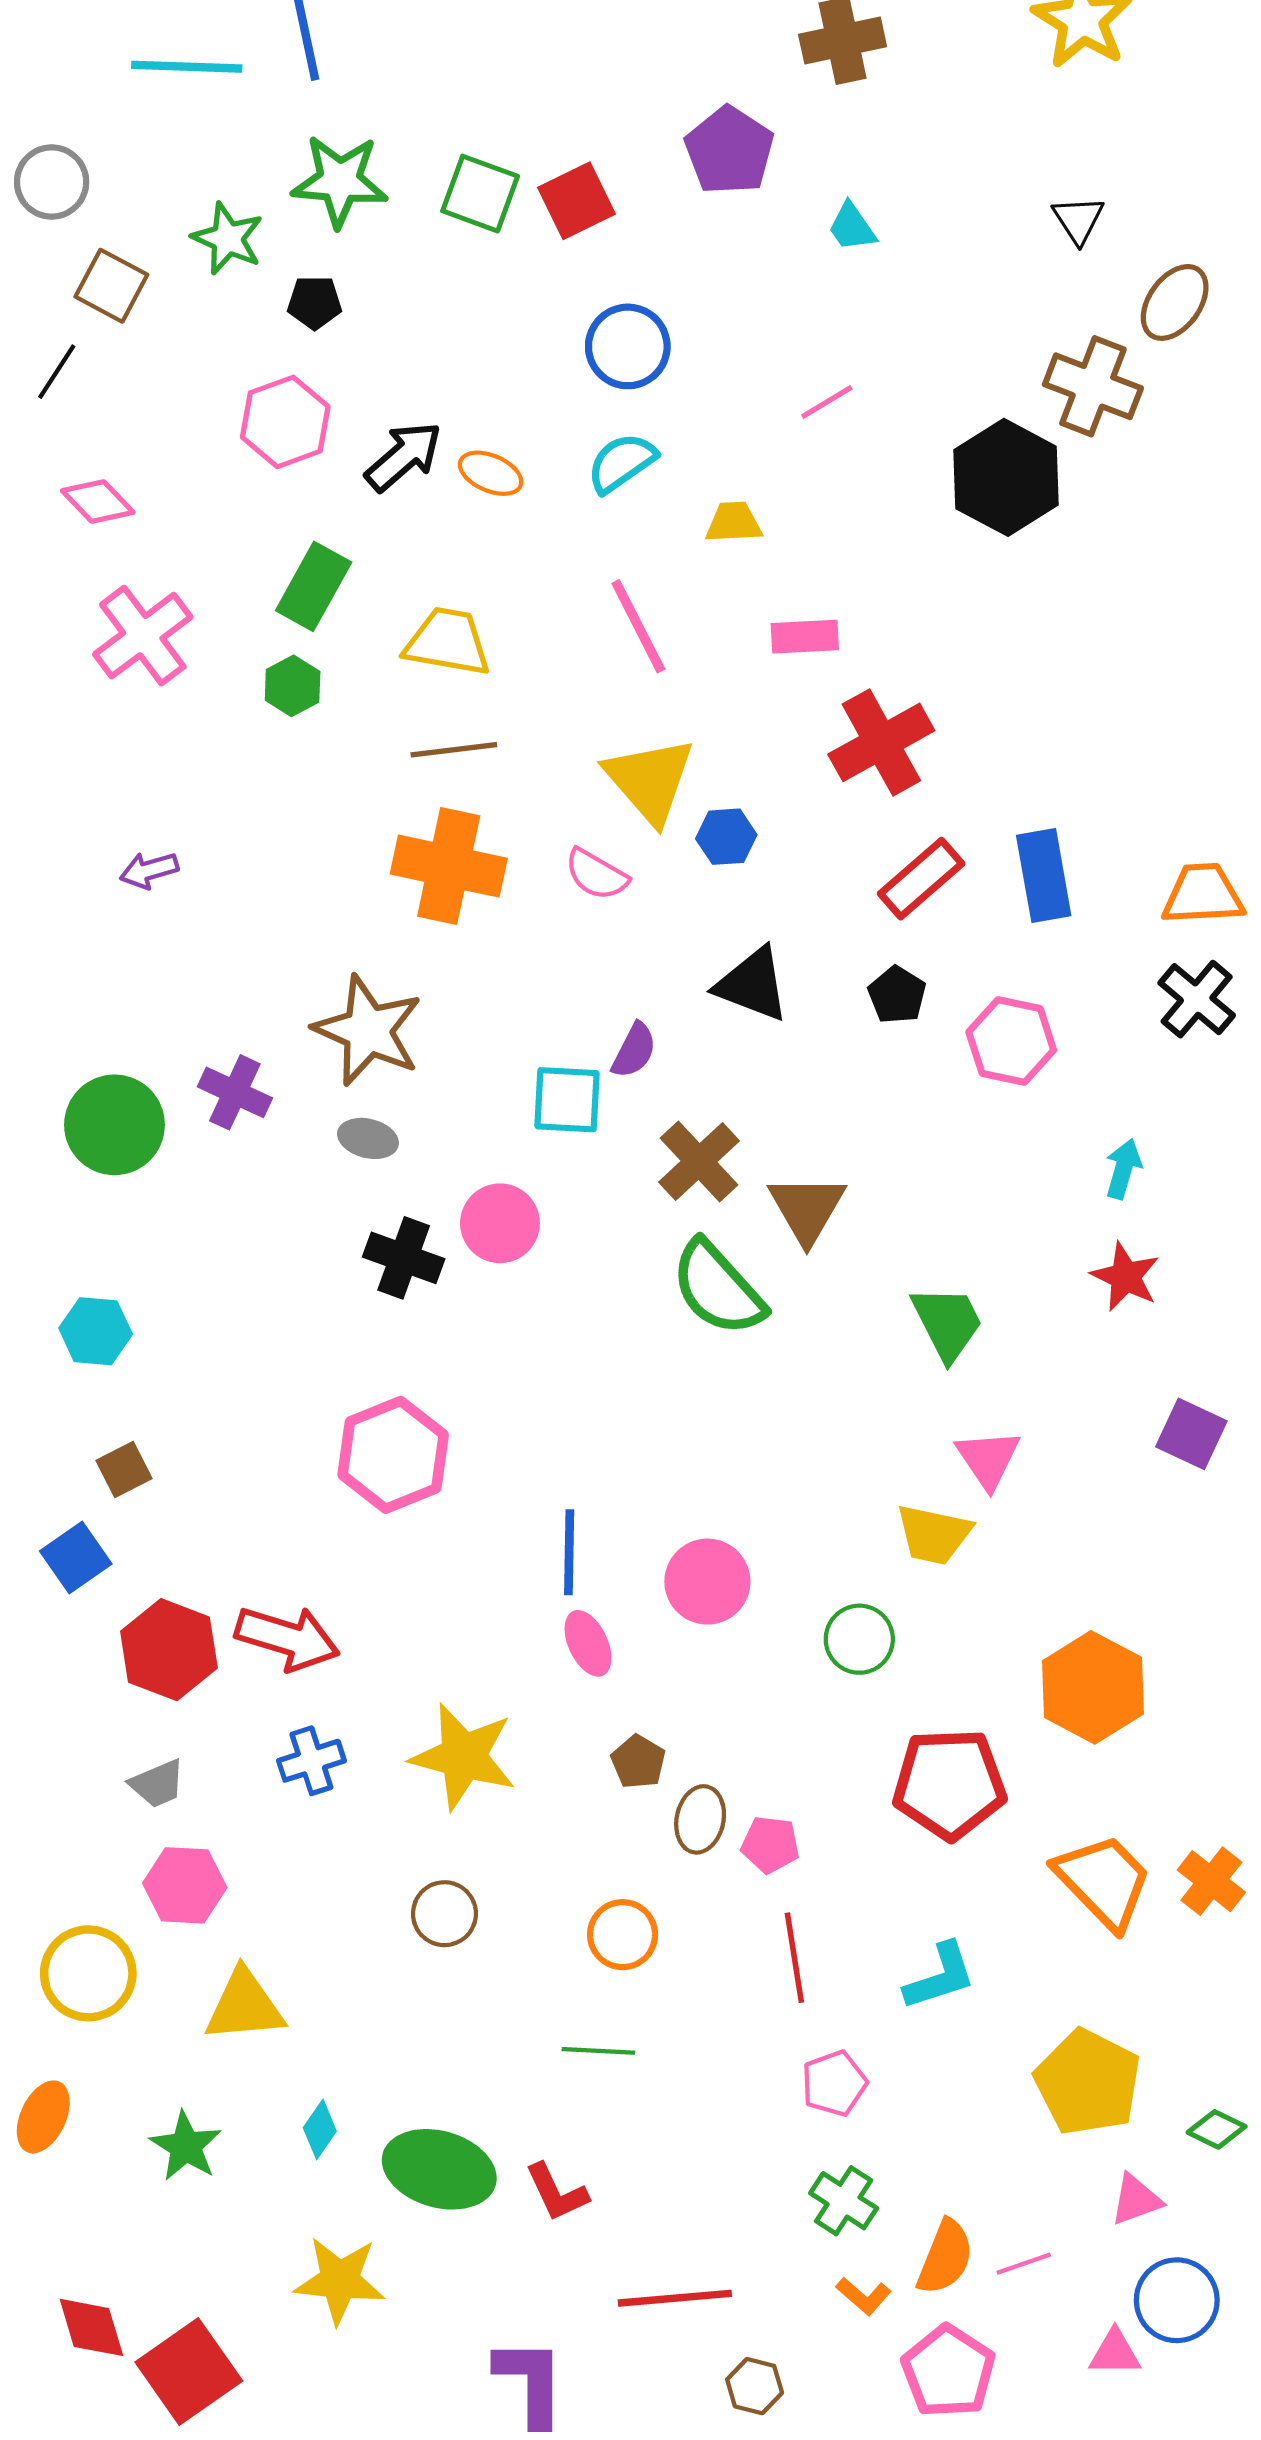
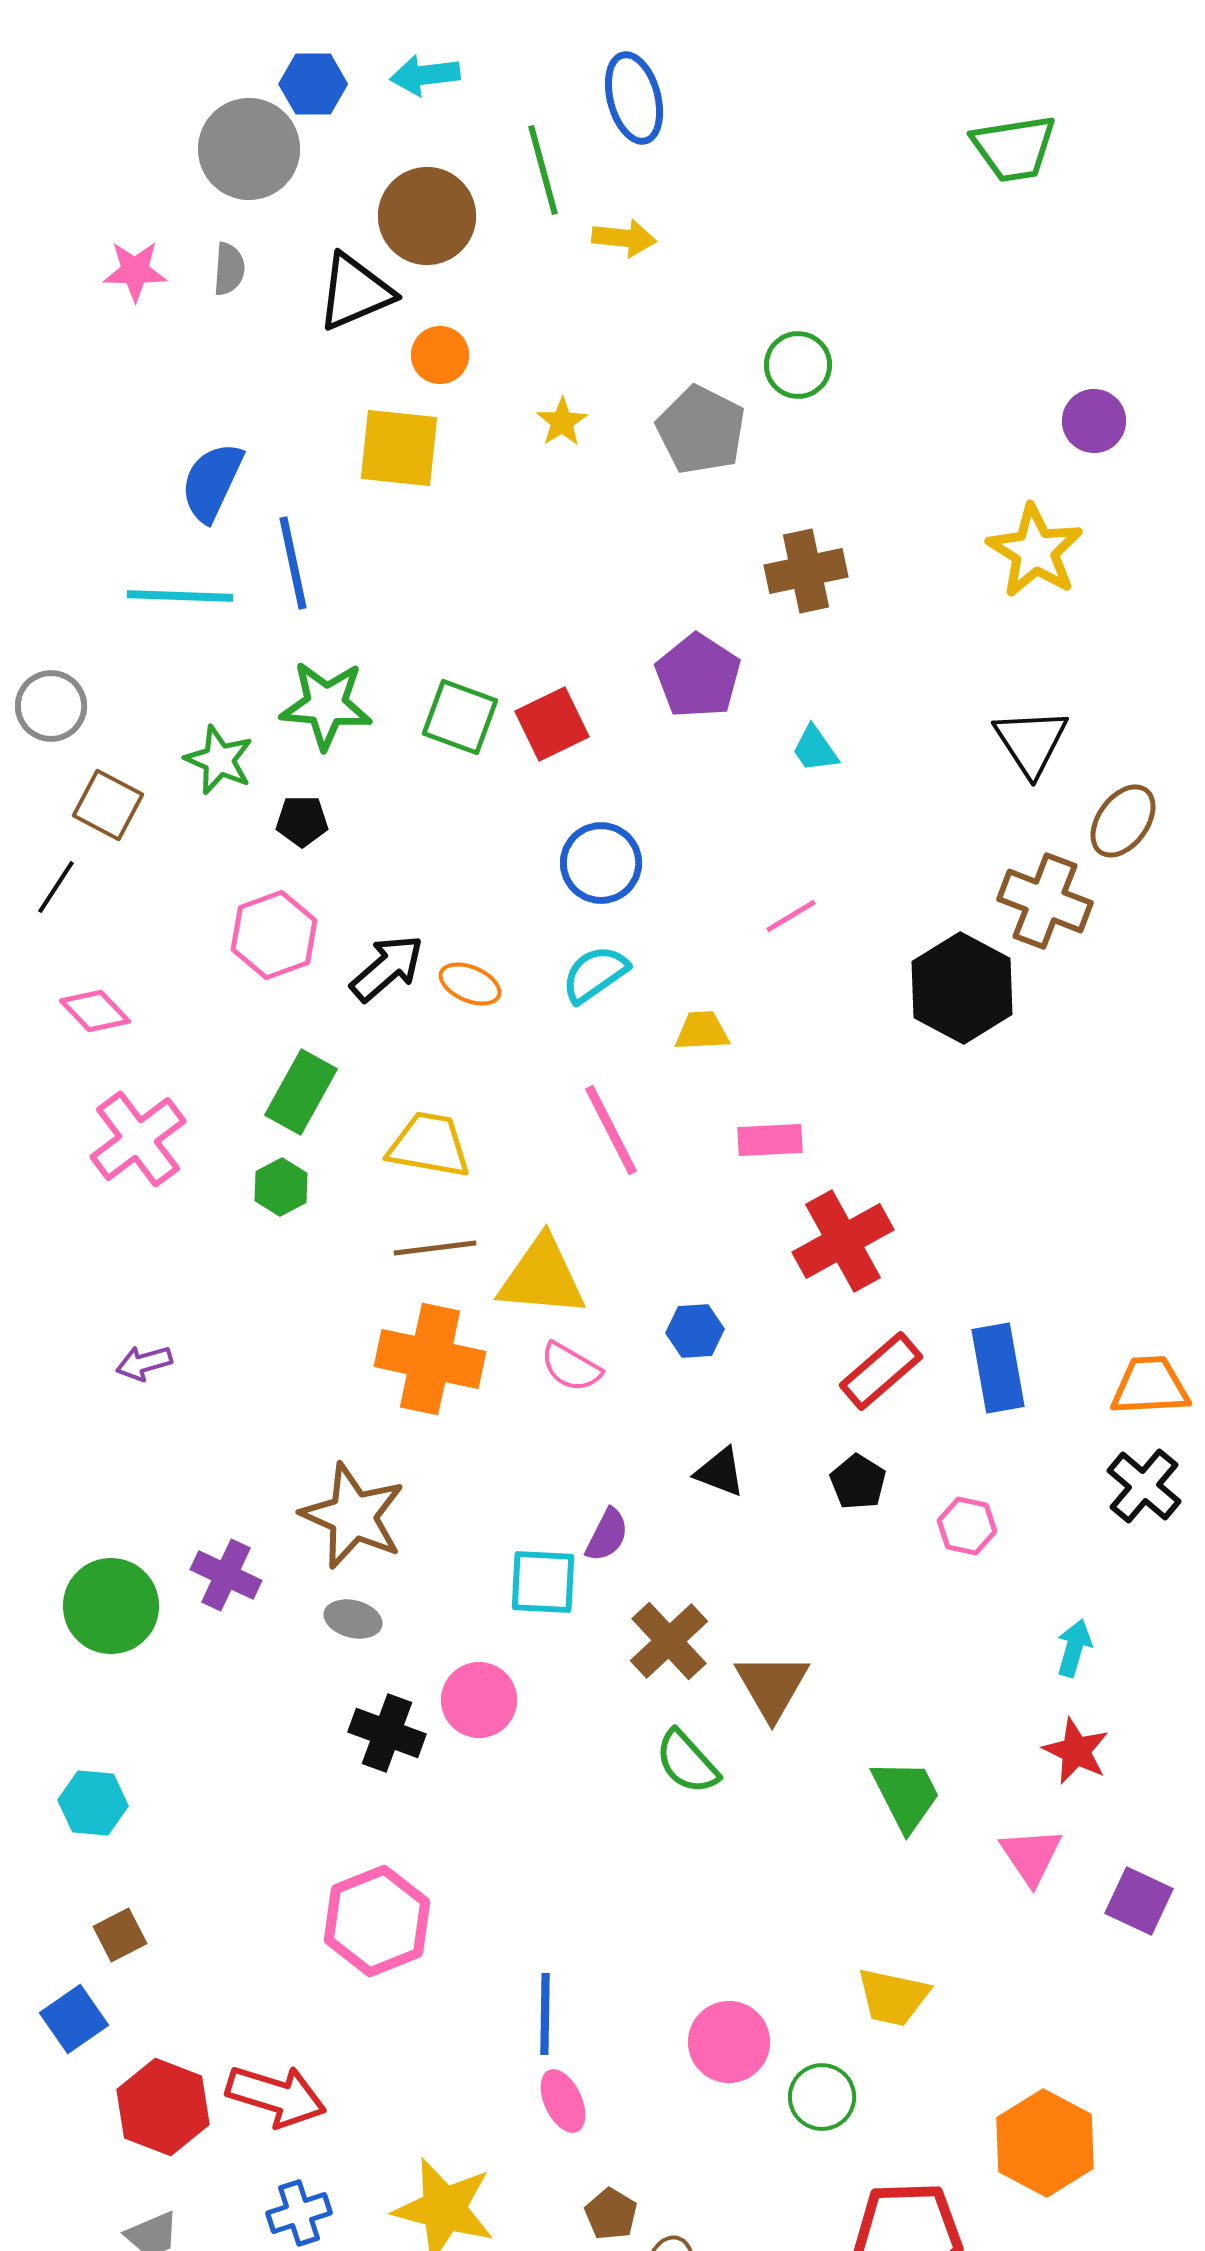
black triangle: (1078, 220) -> (1031, 742), size x1.5
yellow triangle: (650, 780) -> (542, 1277), moved, turned -44
black triangle: (752, 984) -> (720, 1472), size x0.7
pink hexagon: (1011, 1041) -> (967, 1526), size x0.7
green semicircle: (718, 1288) -> (687, 1762), size x0.7
pink triangle: (988, 1459) -> (1031, 1856), moved
pink circle: (707, 1582) -> (729, 2042), moved

